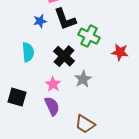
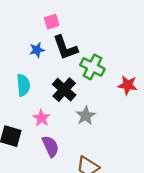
pink star: (53, 84) -> (41, 118), moved

